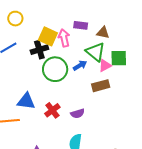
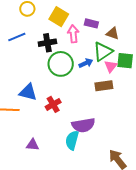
yellow square: (48, 36) -> (59, 17), moved
green triangle: (96, 52) -> (103, 52), turned 40
pink triangle: (105, 66) -> (111, 66), turned -32
purple semicircle: (78, 113) -> (83, 125), moved, size x1.6

